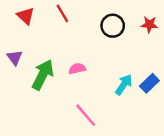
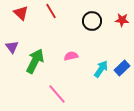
pink semicircle: (77, 69) -> (71, 56), moved
pink line: (86, 115) -> (57, 94), moved

